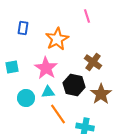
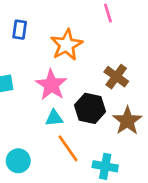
cyan circle: (26, 98) -> (18, 161), moved

